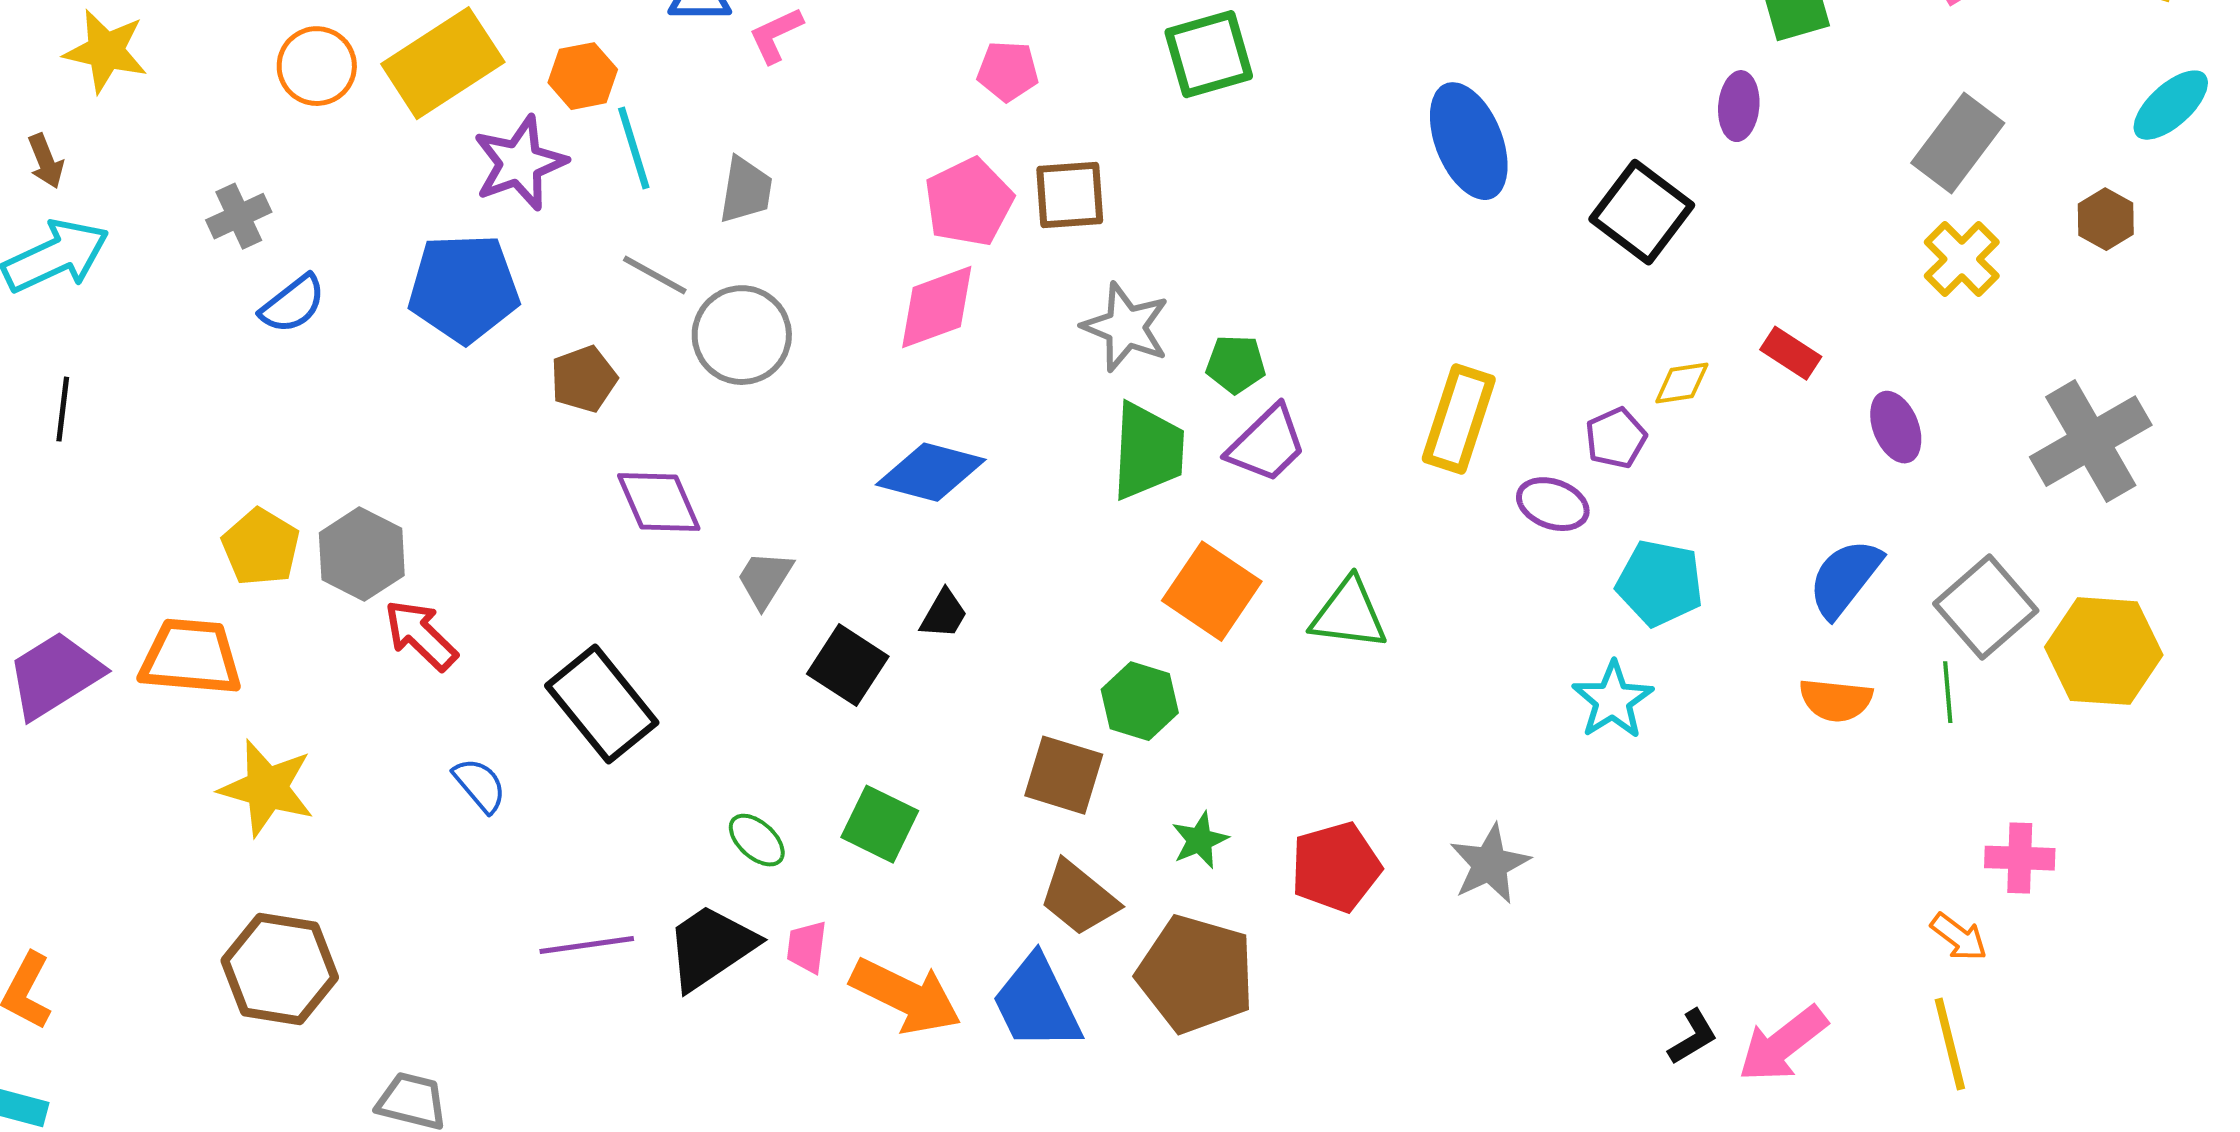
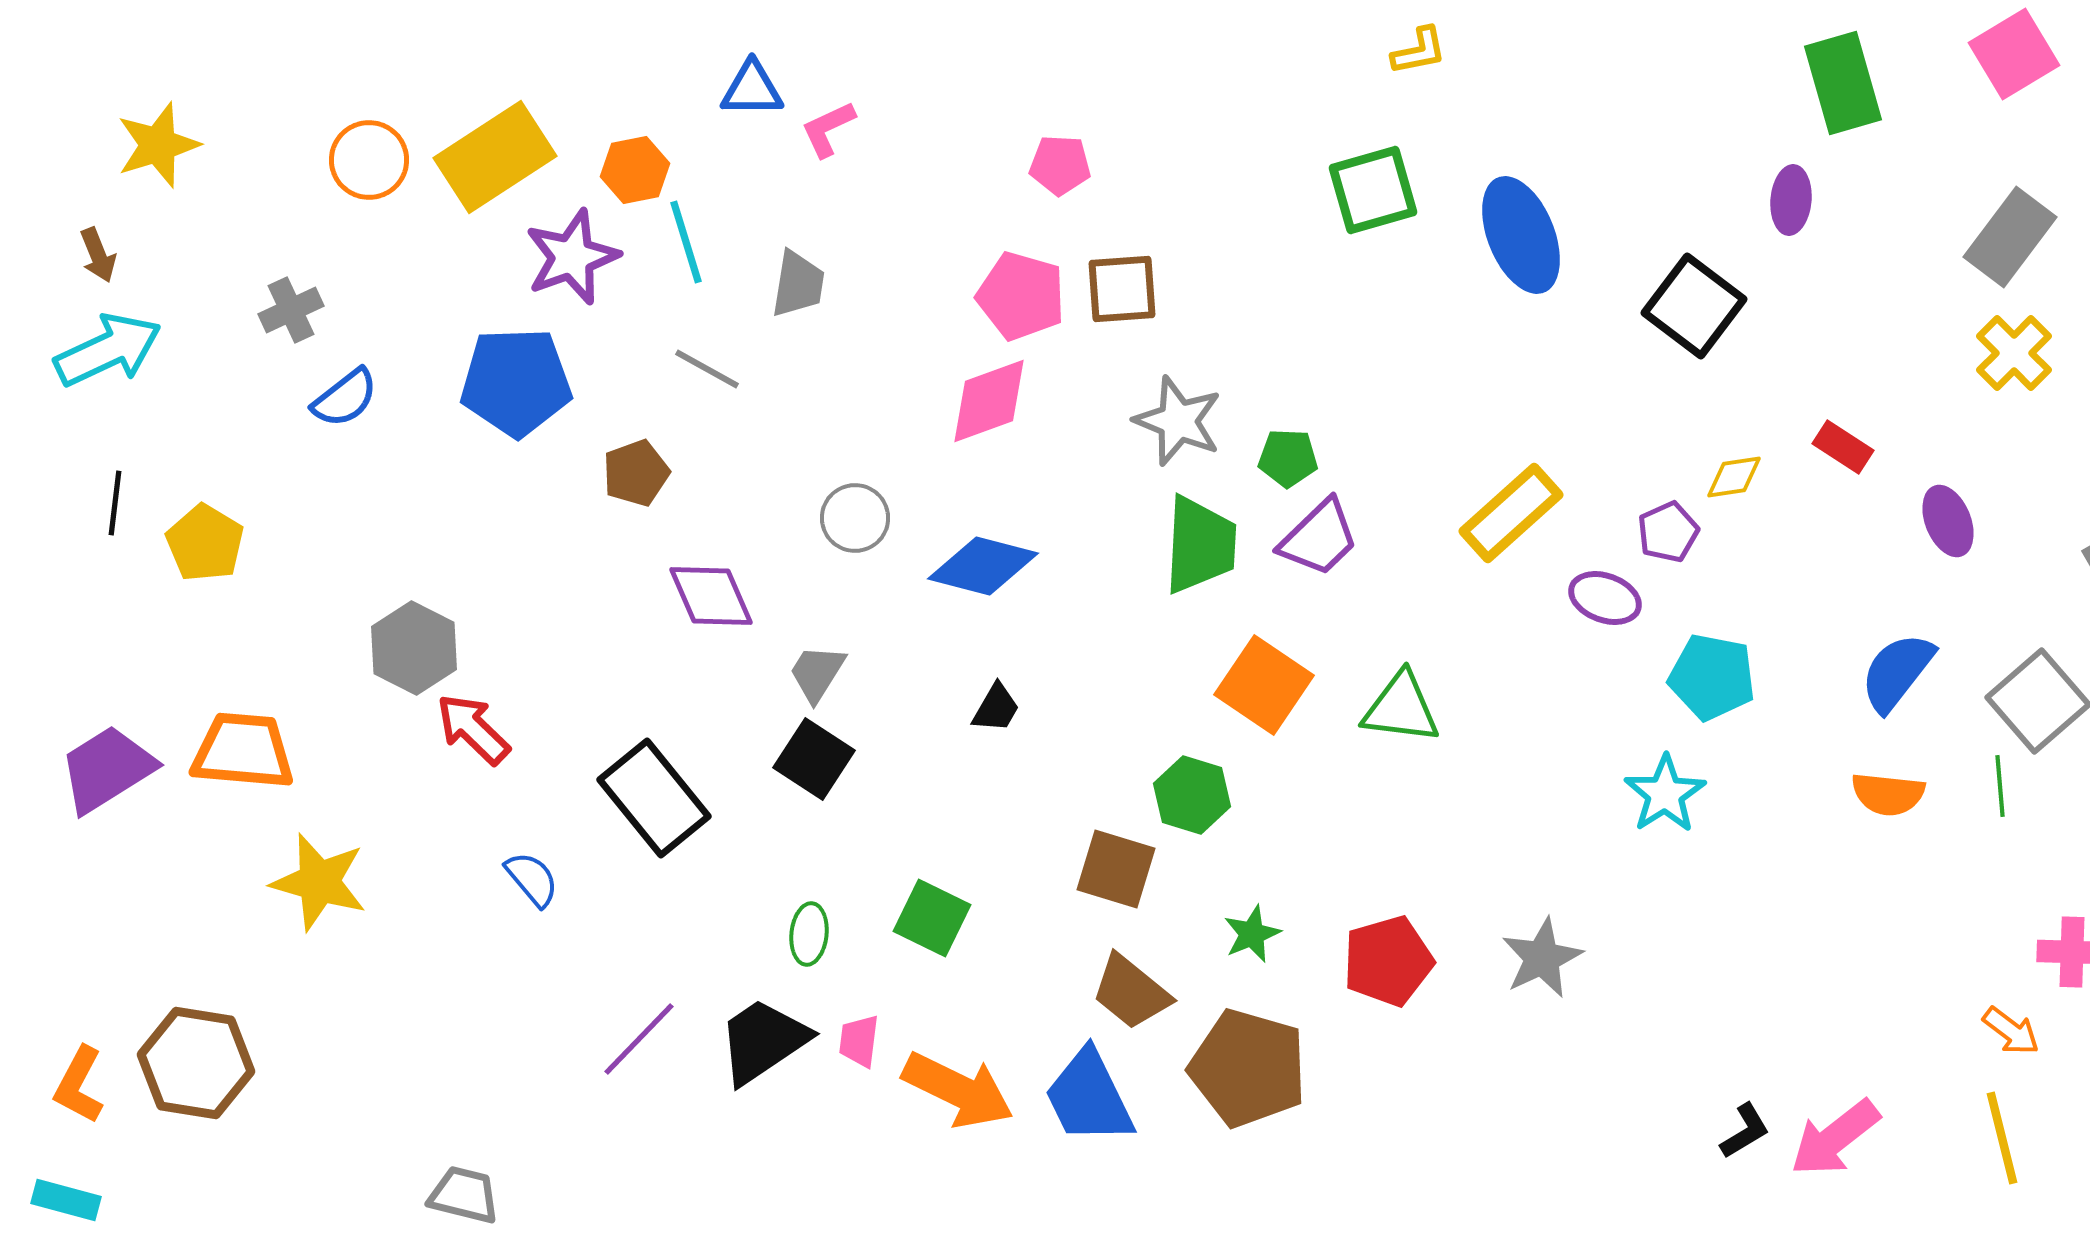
yellow star: (106, 51) -> (158, 145), turned -30
green square: (1209, 54) -> (1373, 190), moved
pink pentagon: (969, 202) -> (1021, 296), turned -30
gray circle: (742, 335) -> (855, 518), moved, size x0.7
yellow rectangle: (1459, 419) -> (1511, 513), turned 30
yellow pentagon: (261, 547) -> (205, 543), moved
black square: (848, 665) -> (814, 759), moved
green ellipse: (757, 840) -> (809, 934), turned 54
purple line: (587, 945) -> (639, 1039), turned -38
brown hexagon: (280, 969) -> (196, 1063), moved

